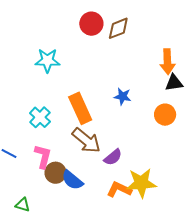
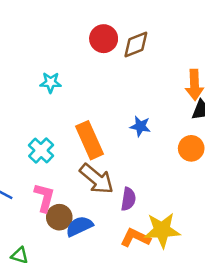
cyan star: (47, 60) -> (51, 82), size x0.7
purple semicircle: (113, 157) -> (128, 199), turned -42
blue semicircle: (72, 180) -> (79, 226), turned 115

